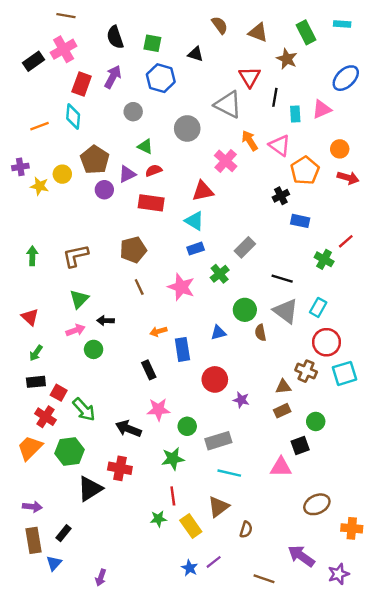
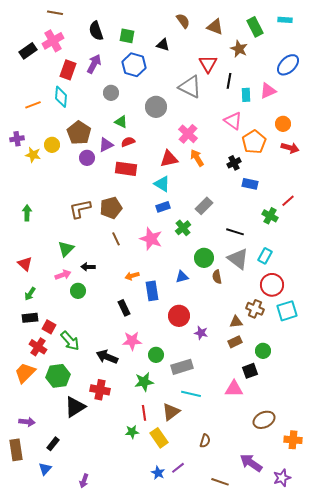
orange arrow: (250, 140) -> (197, 158), moved
brown L-shape: (76, 256) -> (80, 209), moved
brown triangle: (218, 507) -> (171, 412), moved
brown rectangle: (33, 540) -> (16, 450), moved

